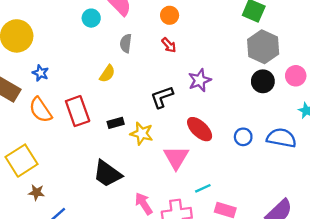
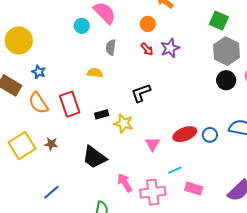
yellow semicircle: (107, 74) -> (95, 73), turned -119
purple star: (200, 80) -> (170, 48), moved
red ellipse: (200, 129) -> (185, 134), moved, turned -65
blue circle: (243, 137) -> (210, 135), moved
pink triangle: (176, 158) -> (152, 144), size x0.7
brown star: (37, 192) -> (51, 144), moved

